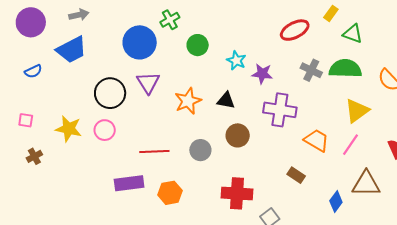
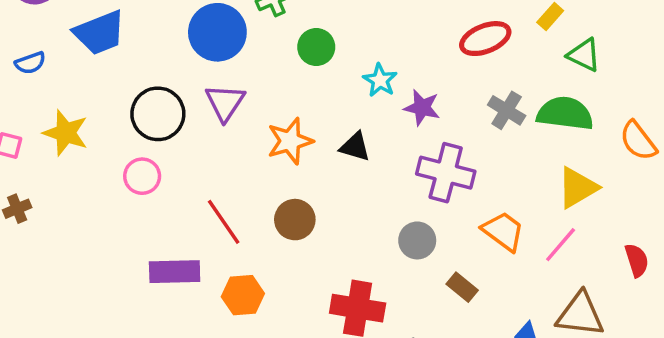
yellow star: (69, 129) -> (66, 133), moved
brown circle: (238, 135) -> (295, 220), moved
gray circle: (200, 150) -> (417, 240), moved
red line: (154, 152) -> (224, 222), turned 52

